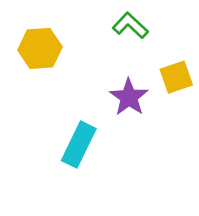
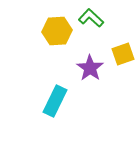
yellow hexagon: (40, 48) -> (57, 31), moved

